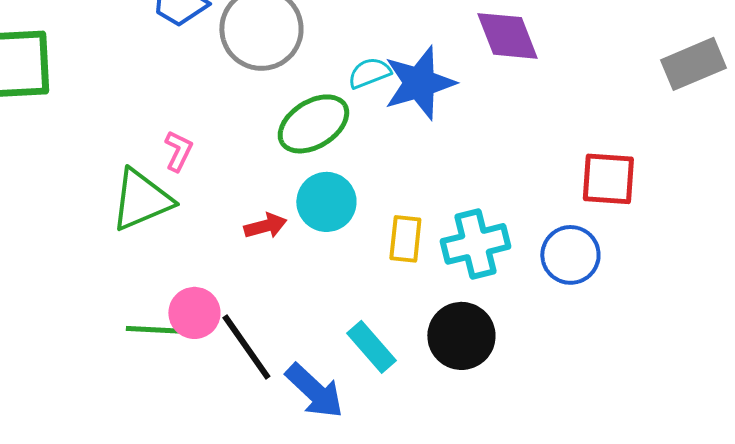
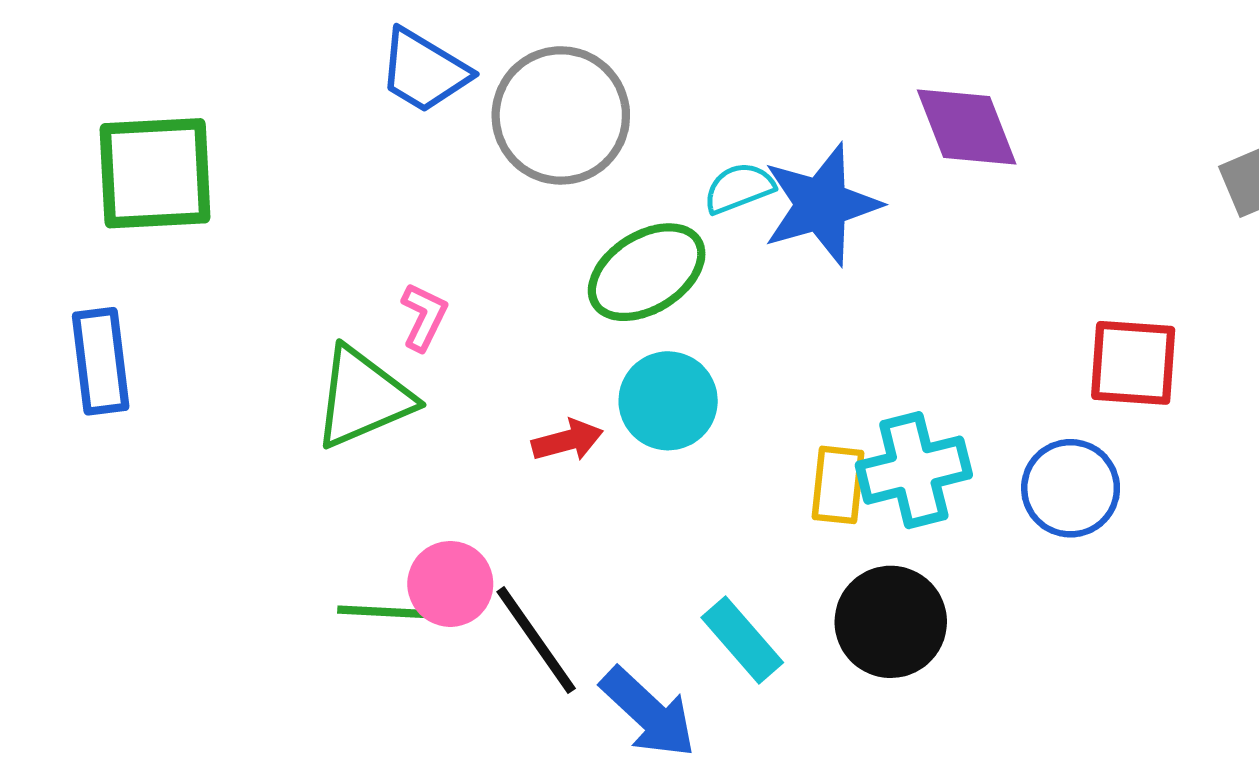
yellow rectangle: (405, 239) -> (838, 485), moved

